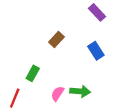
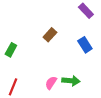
green rectangle: (33, 73) -> (11, 50), moved

